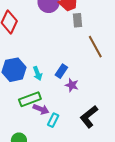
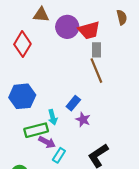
brown line: (95, 47) -> (96, 71), moved
cyan arrow: (37, 73) -> (53, 117), moved

